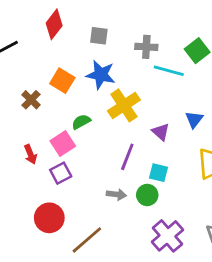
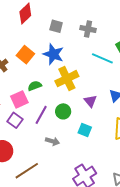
gray cross: (146, 47) -> (88, 29), moved
purple line: (127, 157) -> (41, 115), moved
purple square: (61, 173) -> (15, 120), turned -35
green circle: (147, 195) -> (63, 111), moved

